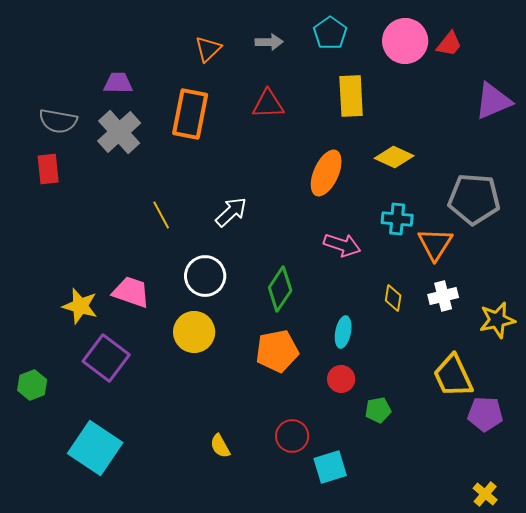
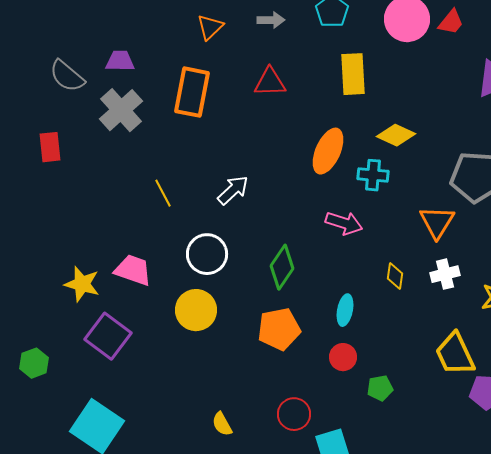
gray semicircle: (58, 121) -> (67, 76), moved, turned 30
cyan cross: (397, 219) -> (373, 175), moved

